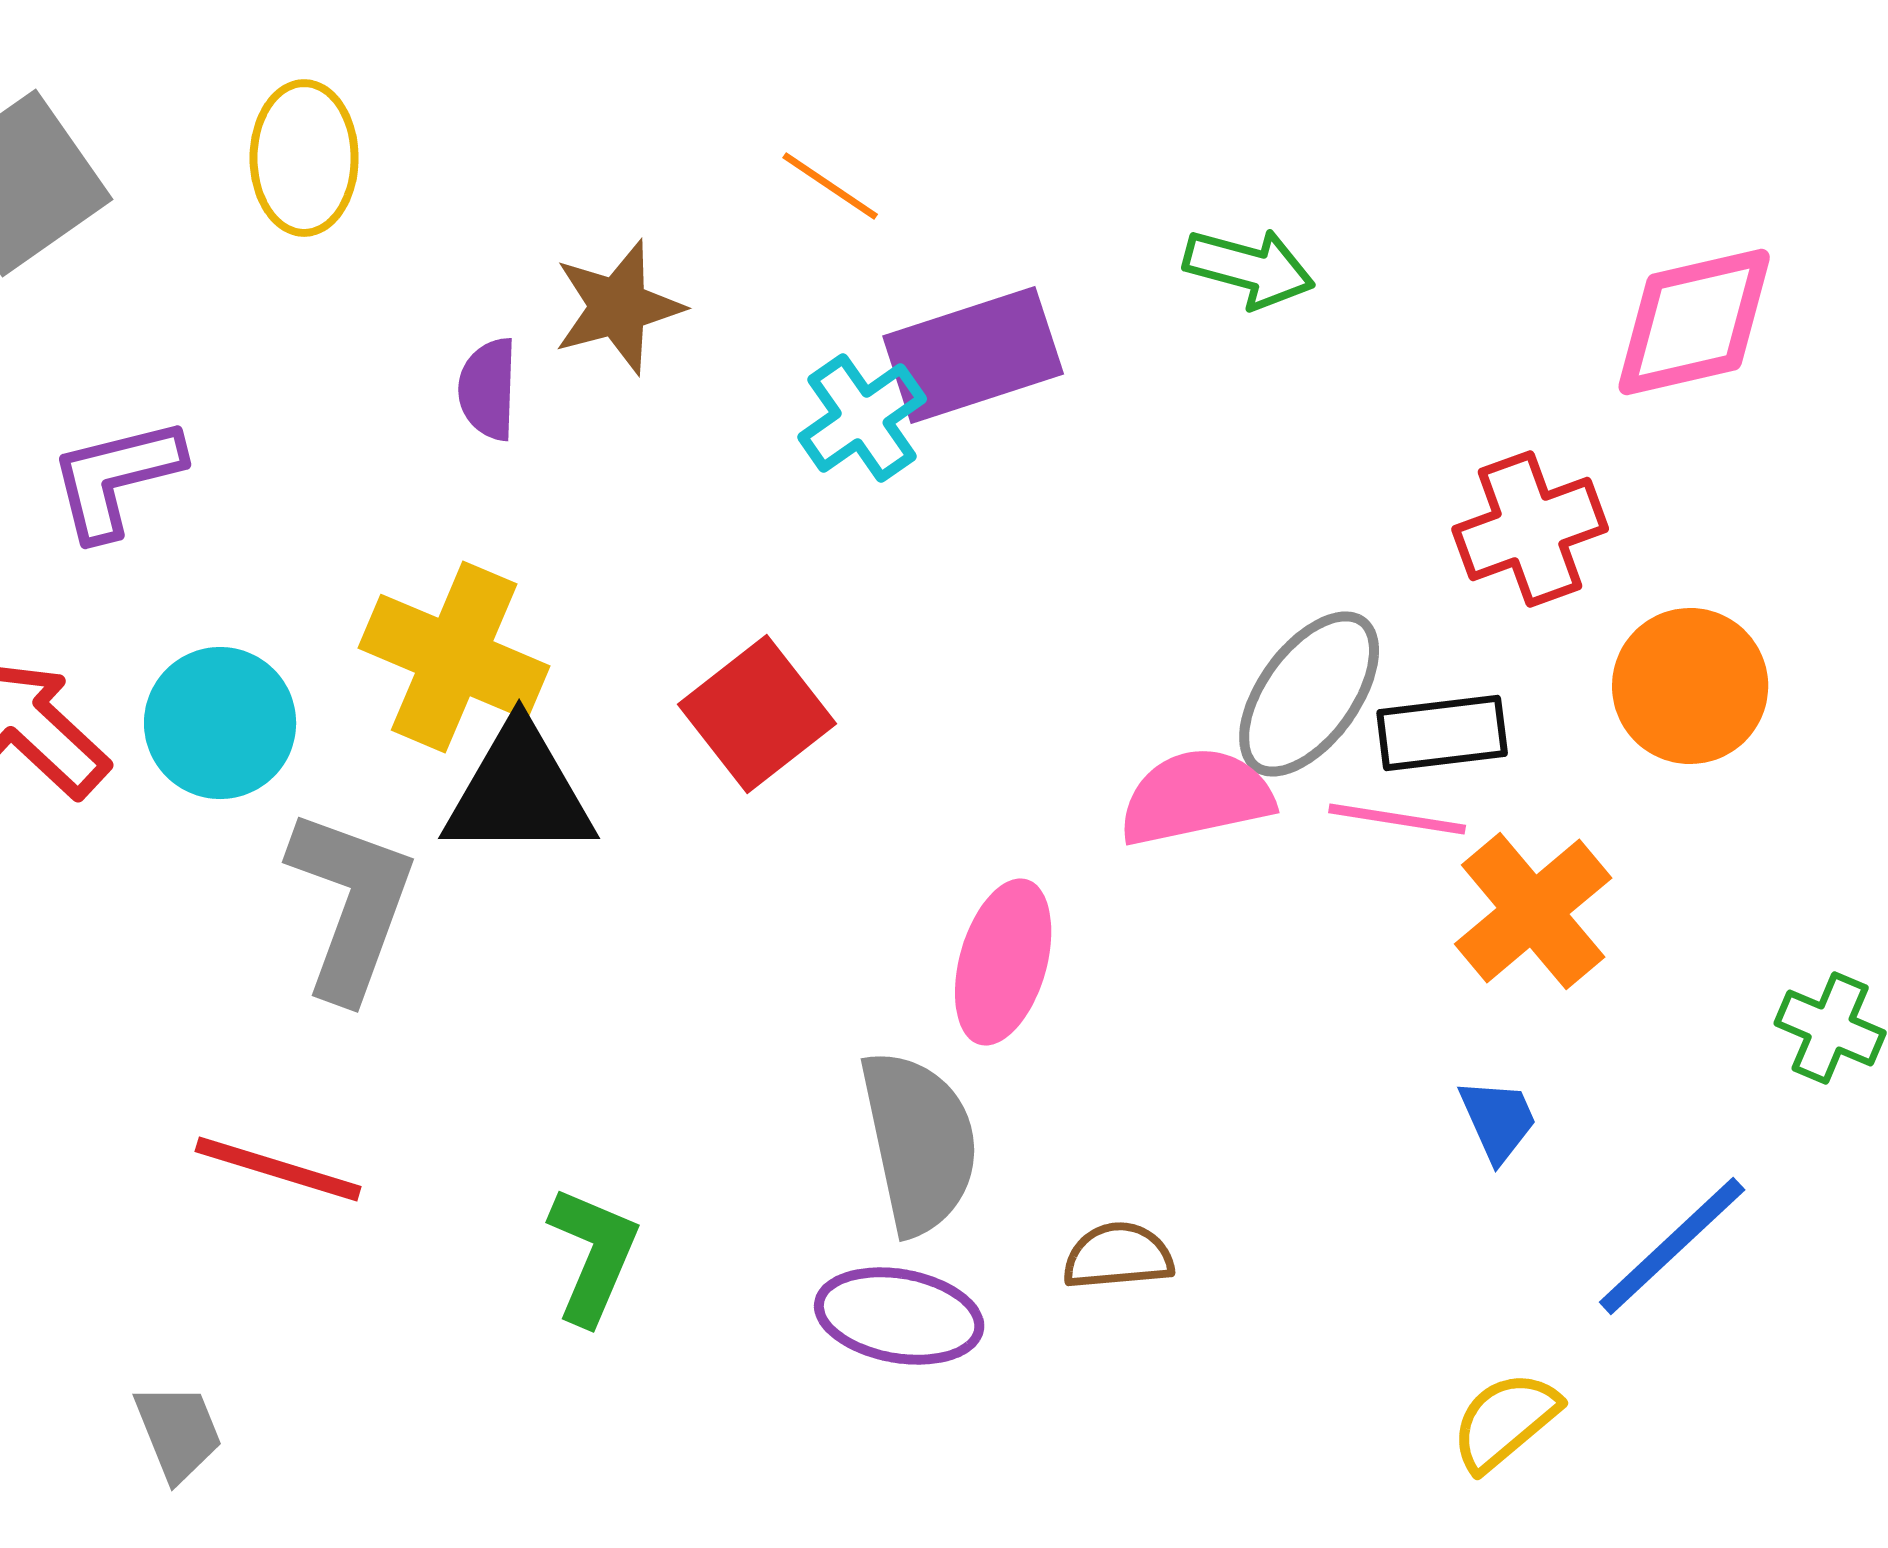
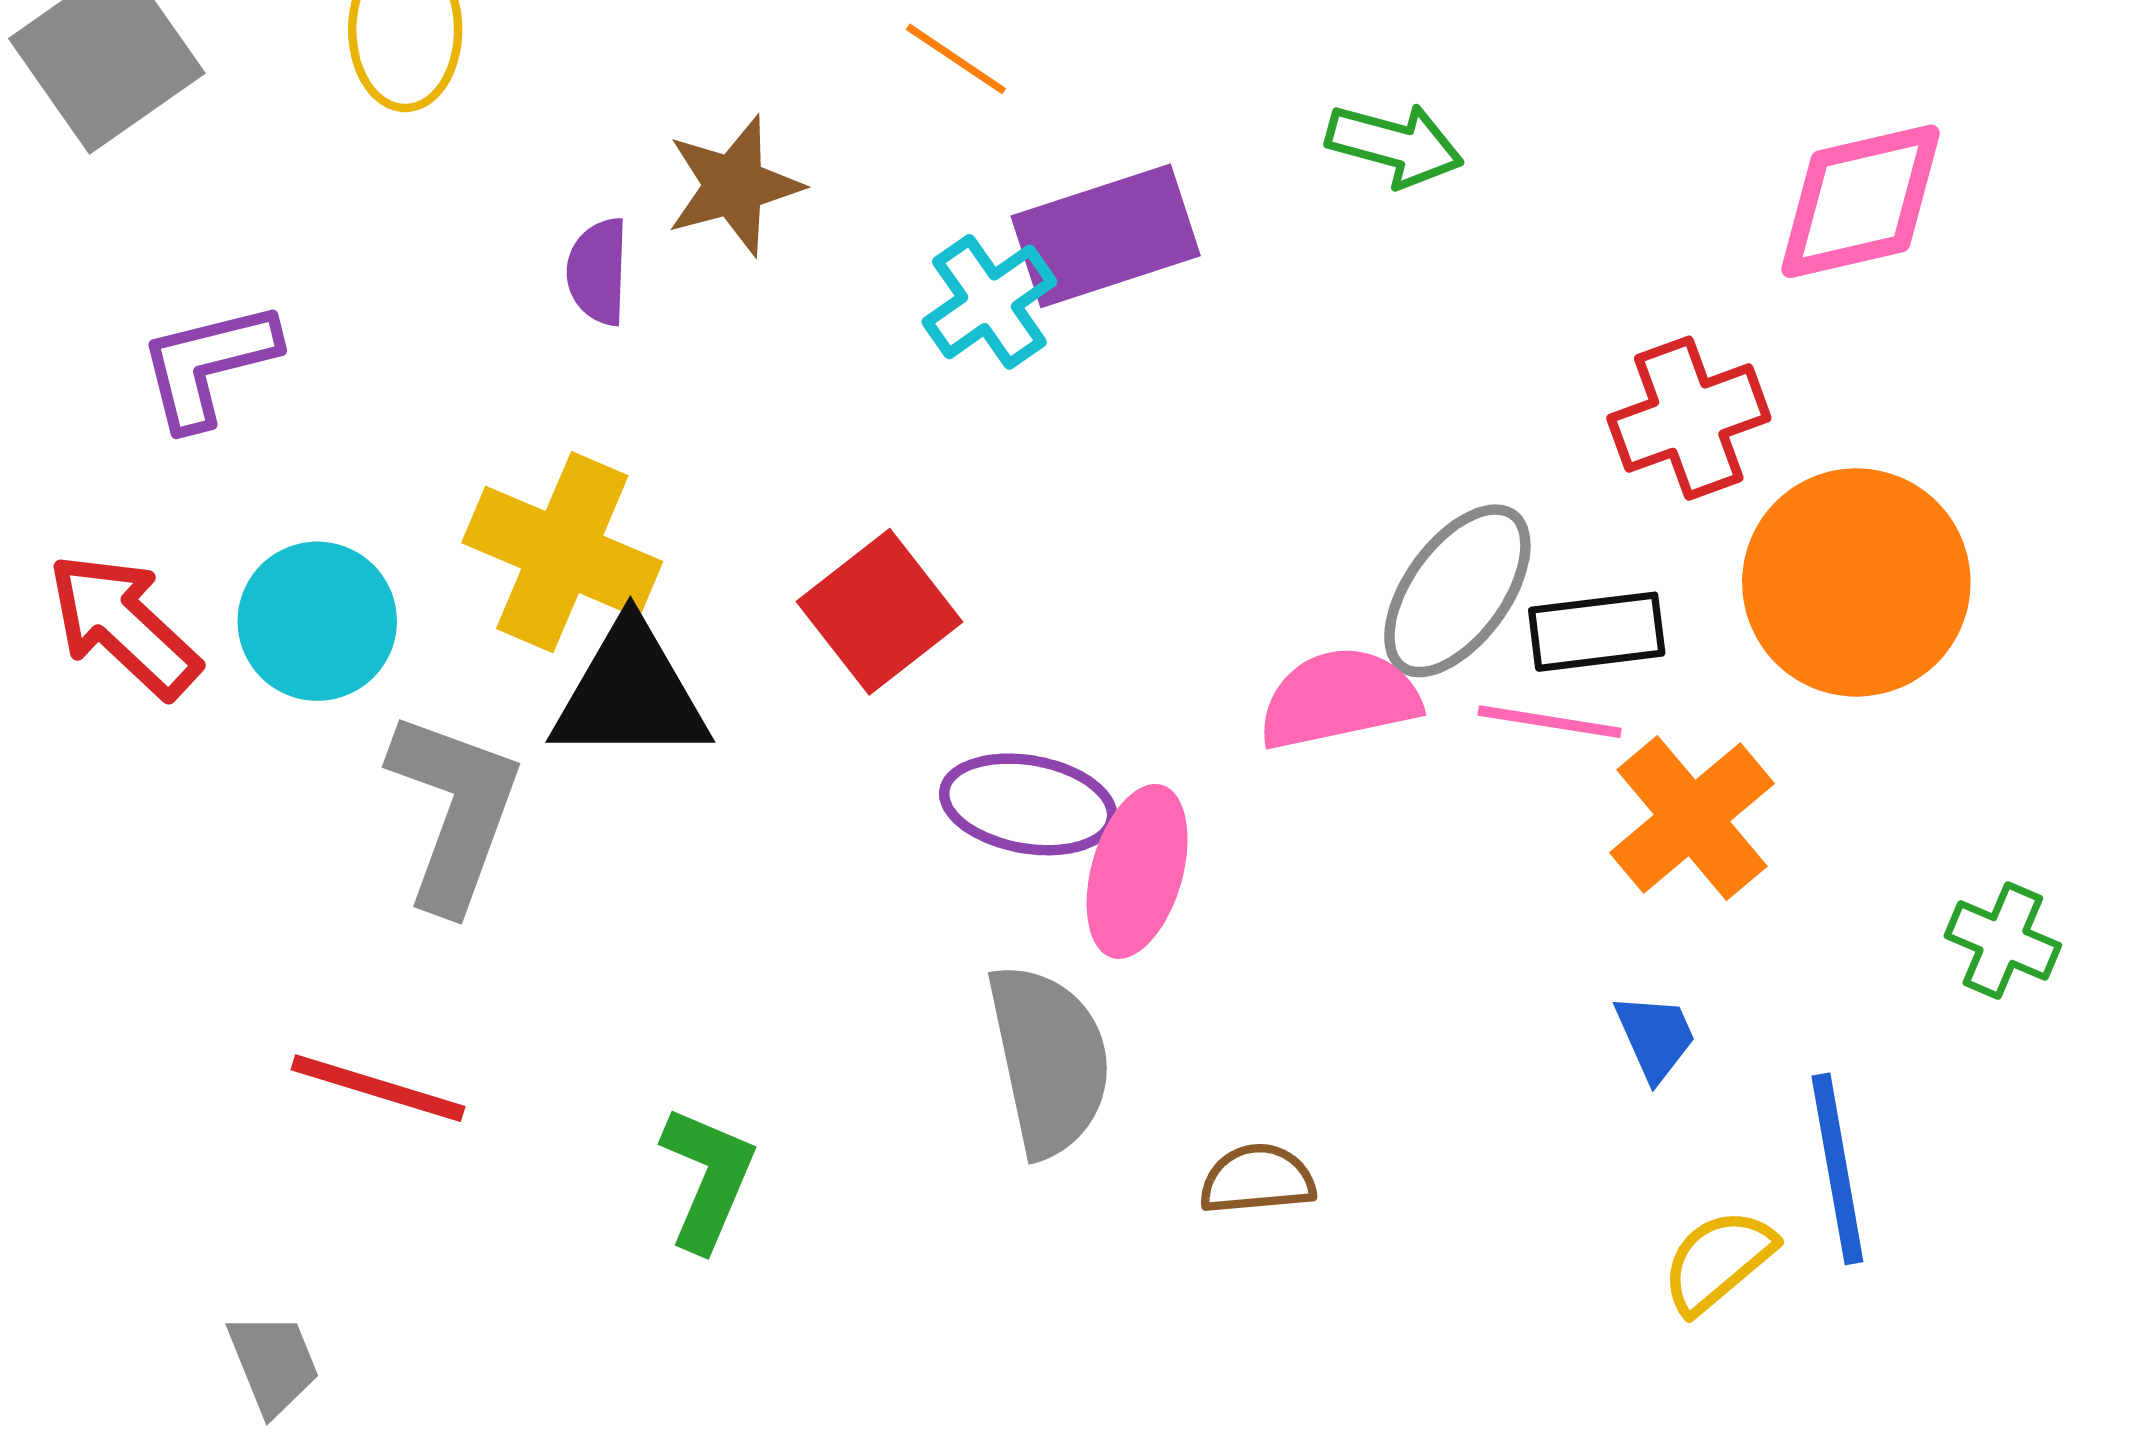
orange circle: (1690, 686) -> (1856, 582), size x1.4
blue line: (1672, 1246) -> (1837, 1169), turned -57
purple ellipse: (899, 1316) -> (1028, 804), moved
yellow semicircle: (1505, 1421) -> (1718, 1261), moved

